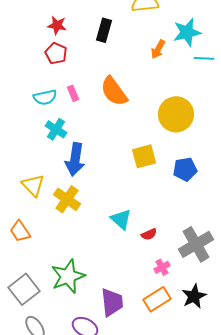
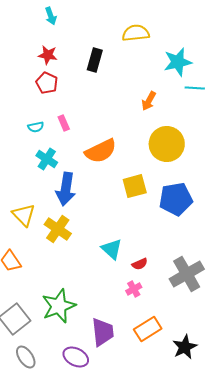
orange arrow: (158, 49) -> (149, 101), moved
orange semicircle: (114, 91) -> (101, 151), moved, turned -80
cyan semicircle: (45, 97) -> (36, 127), size x0.7
blue pentagon: (185, 169) -> (176, 199), size x1.4
pink cross: (162, 267) -> (134, 289), moved
black star: (194, 296) -> (185, 347), moved

